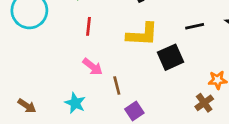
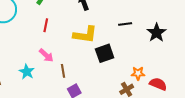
black line: (195, 26) -> (125, 24), moved
cyan star: (75, 103) -> (27, 72), moved

